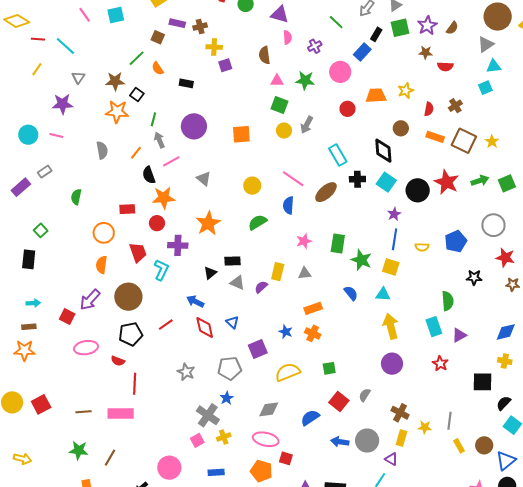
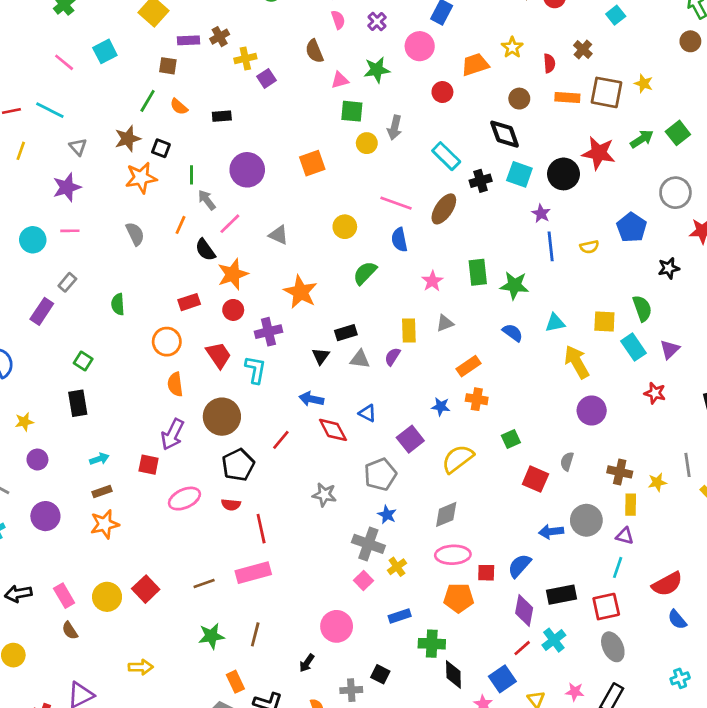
yellow square: (391, 267) -> (604, 322), moved
blue semicircle: (310, 418) -> (519, 566), moved

